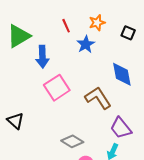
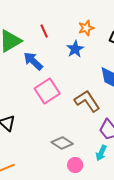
red line: (66, 26) -> (44, 31), moved
blue arrow: (42, 57) -> (33, 61), turned 135

